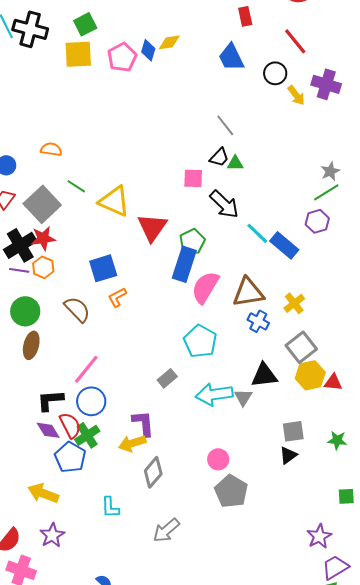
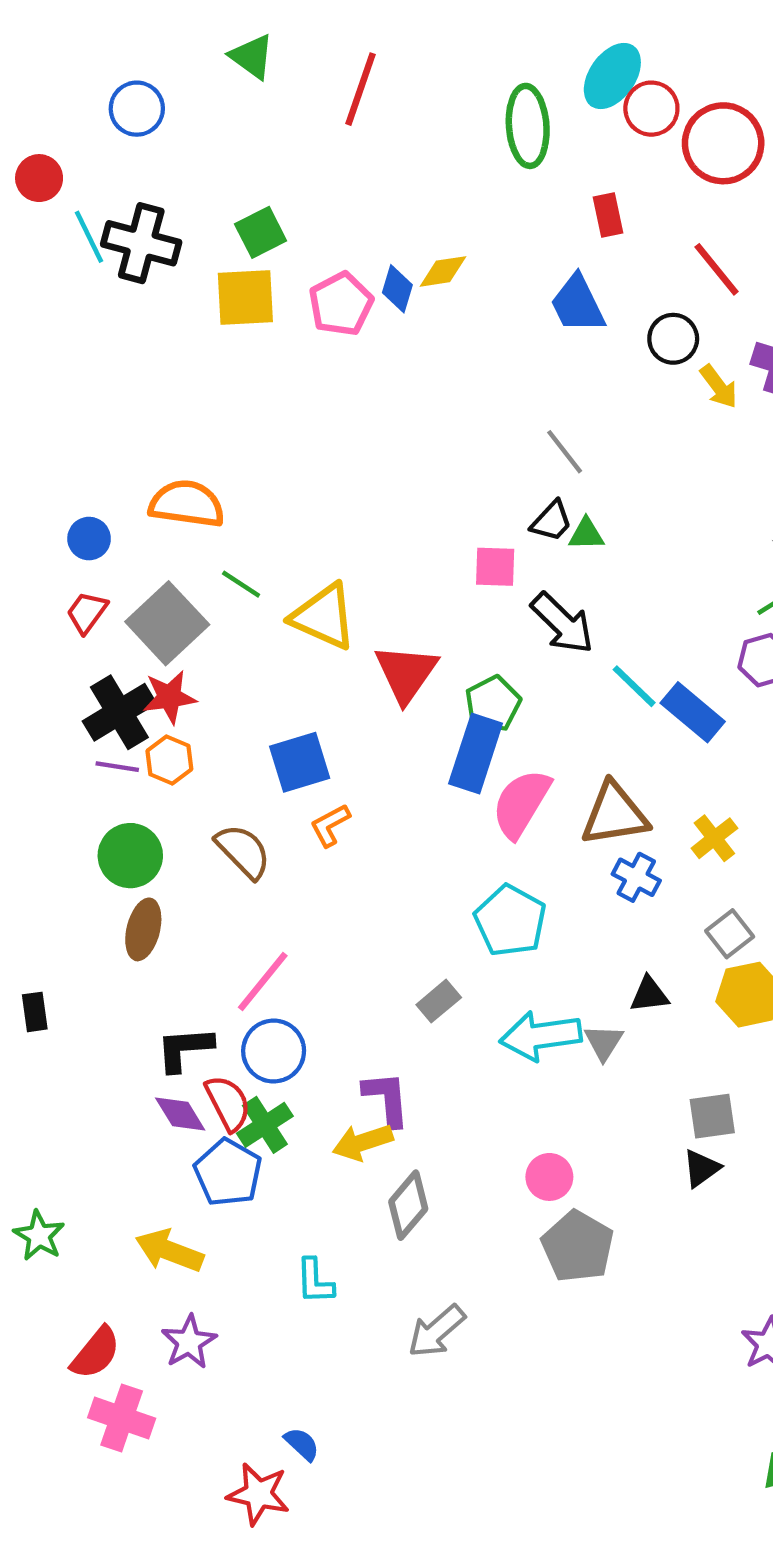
orange semicircle: (51, 149) -> (187, 504), size x1.6
gray square: (301, 347) -> (730, 934), size x0.7
black triangle: (264, 375) -> (649, 995), size x0.7

